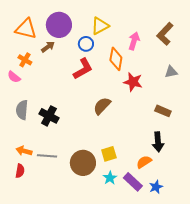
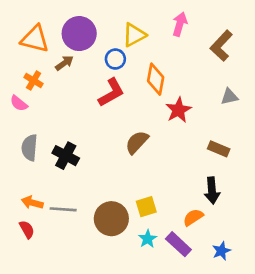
pink arrow: (134, 41) -> (180, 24), moved
red star: (133, 82) -> (178, 110), turned 30
red semicircle: (20, 171) -> (27, 229), turned -40
blue star: (156, 187) -> (221, 251), moved

